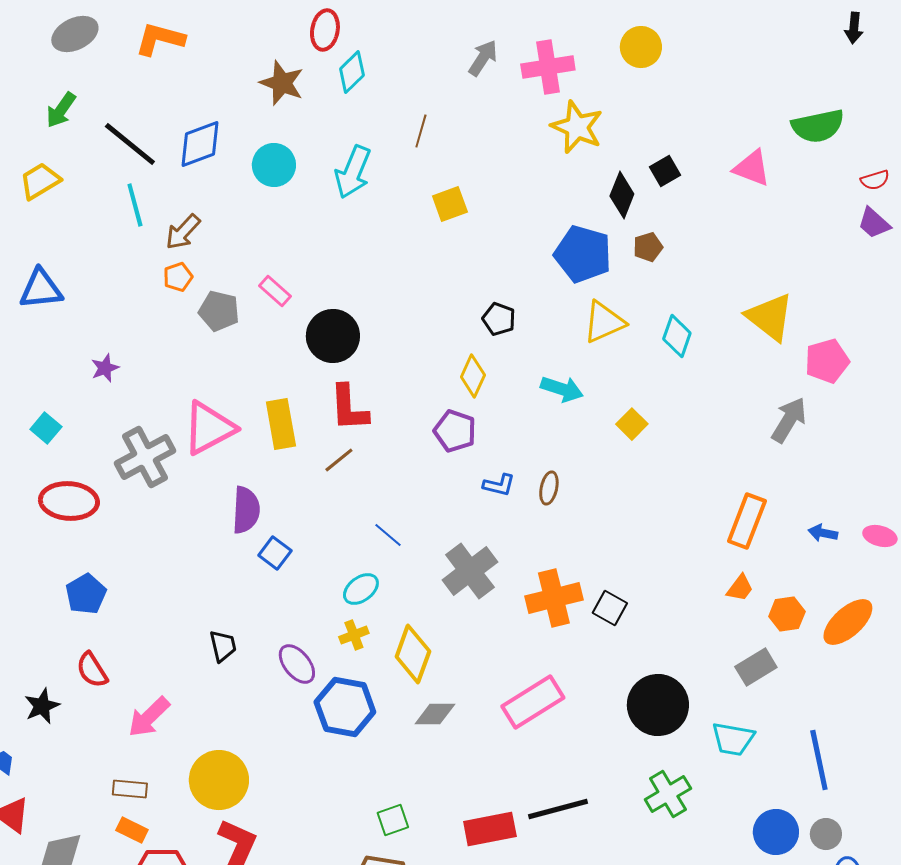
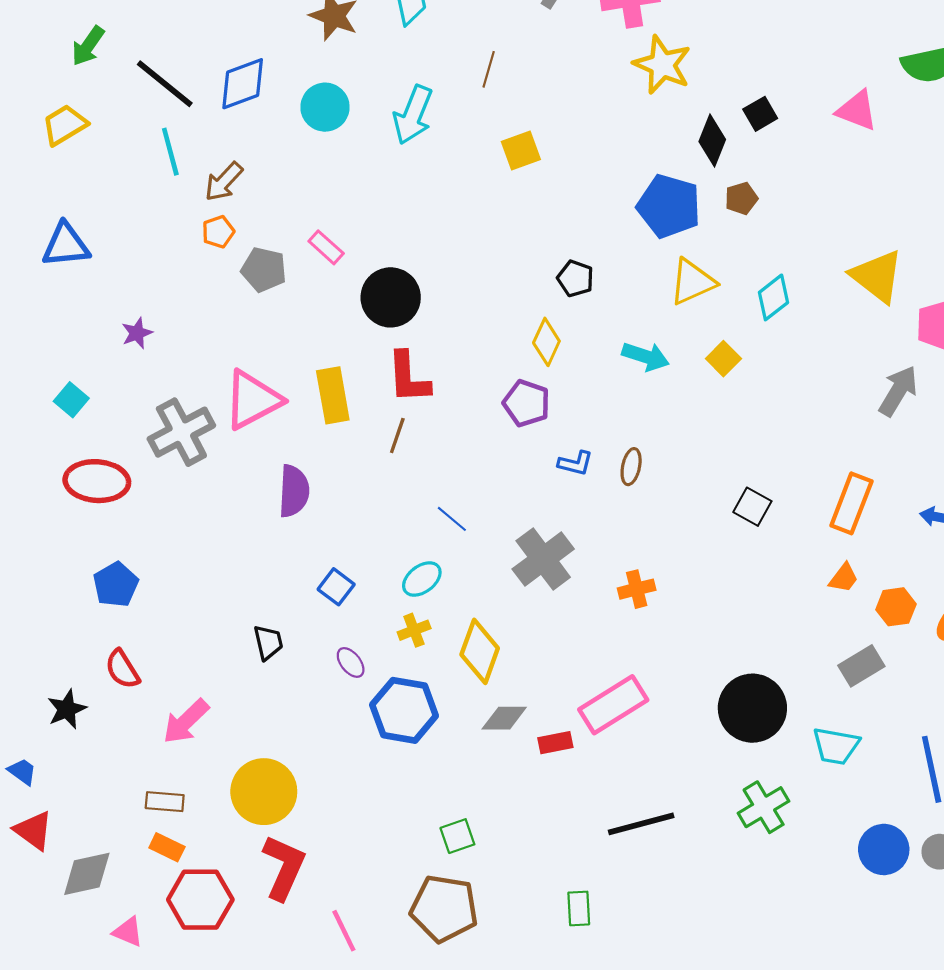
cyan diamond: (677, 336) -> (774, 297), turned 33
yellow square: (632, 424) -> (723, 359), moved
brown line: (339, 460) -> (397, 435), turned -32
blue square: (275, 553) -> (336, 587), moved
orange cross: (554, 598) -> (637, 589), size x0.6
black square: (610, 608) -> (752, 507), moved
purple ellipse: (297, 664) -> (351, 662), size x0.7
red rectangle: (490, 829) -> (555, 743), moved, size x0.6

